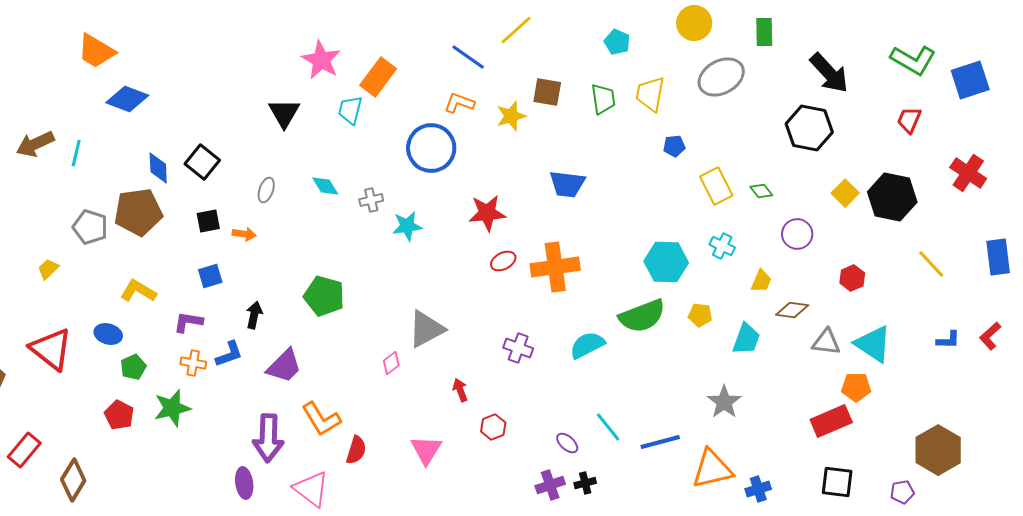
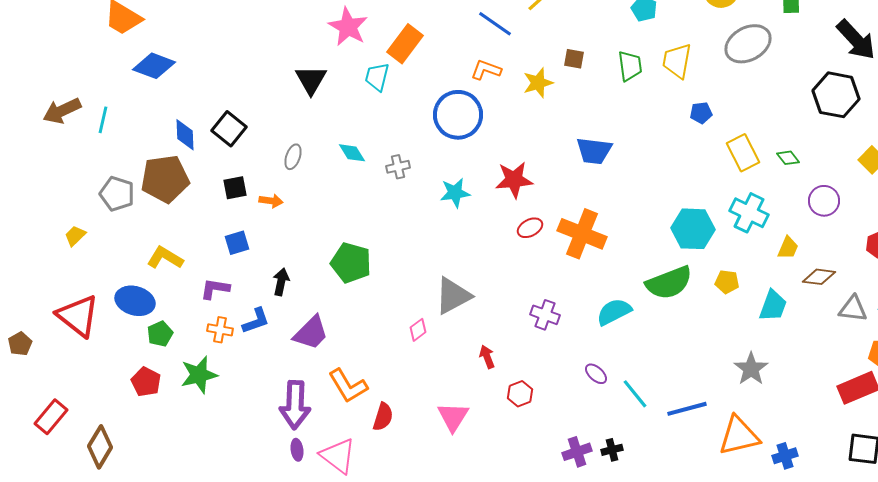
brown square: (547, 92) -> (574, 59), size x0.7
cyan star: (407, 226) -> (455, 193), moved
cyan cross: (722, 246) -> (749, 213), size x1.5
orange cross: (555, 267) -> (582, 234), turned 30
blue ellipse: (108, 334) -> (135, 301), size x1.4
purple ellipse: (567, 443) -> (596, 374), moved
purple ellipse: (244, 483) -> (297, 450), moved, size x0.7

